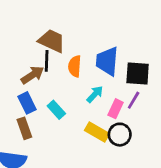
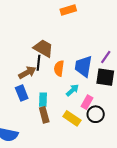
purple line: (134, 100) -> (106, 57), moved
cyan rectangle: (56, 110) -> (43, 100), turned 40
brown rectangle: (24, 128) -> (44, 115), moved
black circle: (120, 135) -> (96, 114), moved

